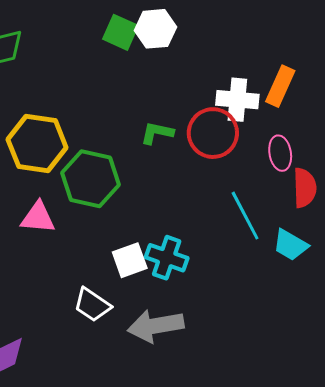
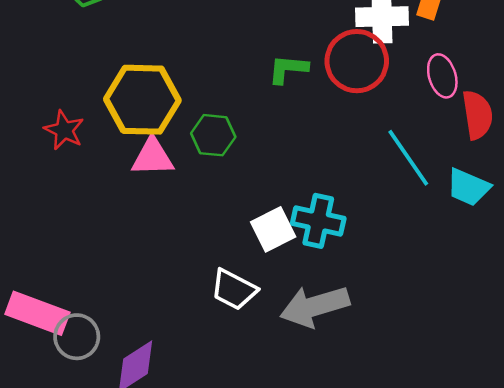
green hexagon: (91, 179) -> (213, 135), size x0.6
pink triangle: (38, 217) -> (153, 157), moved

